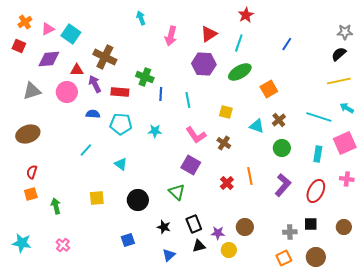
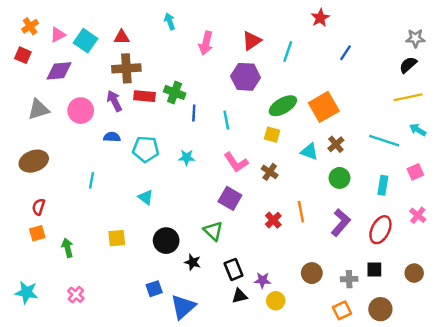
red star: (246, 15) -> (320, 18), moved
brown cross: (105, 57) -> (126, 68), turned -30
red triangle: (77, 70) -> (122, 37), moved
green ellipse: (240, 72) -> (283, 106), moved
orange square: (269, 89) -> (324, 107), size x1.4
red rectangle: (120, 92) -> (144, 96), moved
pink square: (345, 143) -> (415, 172), size x0.6
cyan line: (86, 150) -> (91, 180), moved, turned -32
pink cross: (347, 179) -> (418, 215), turned 32
black star: (164, 227) -> (193, 262), moved
brown circle: (245, 227) -> (312, 273), moved
blue triangle: (169, 255) -> (183, 307), moved, size x1.6

